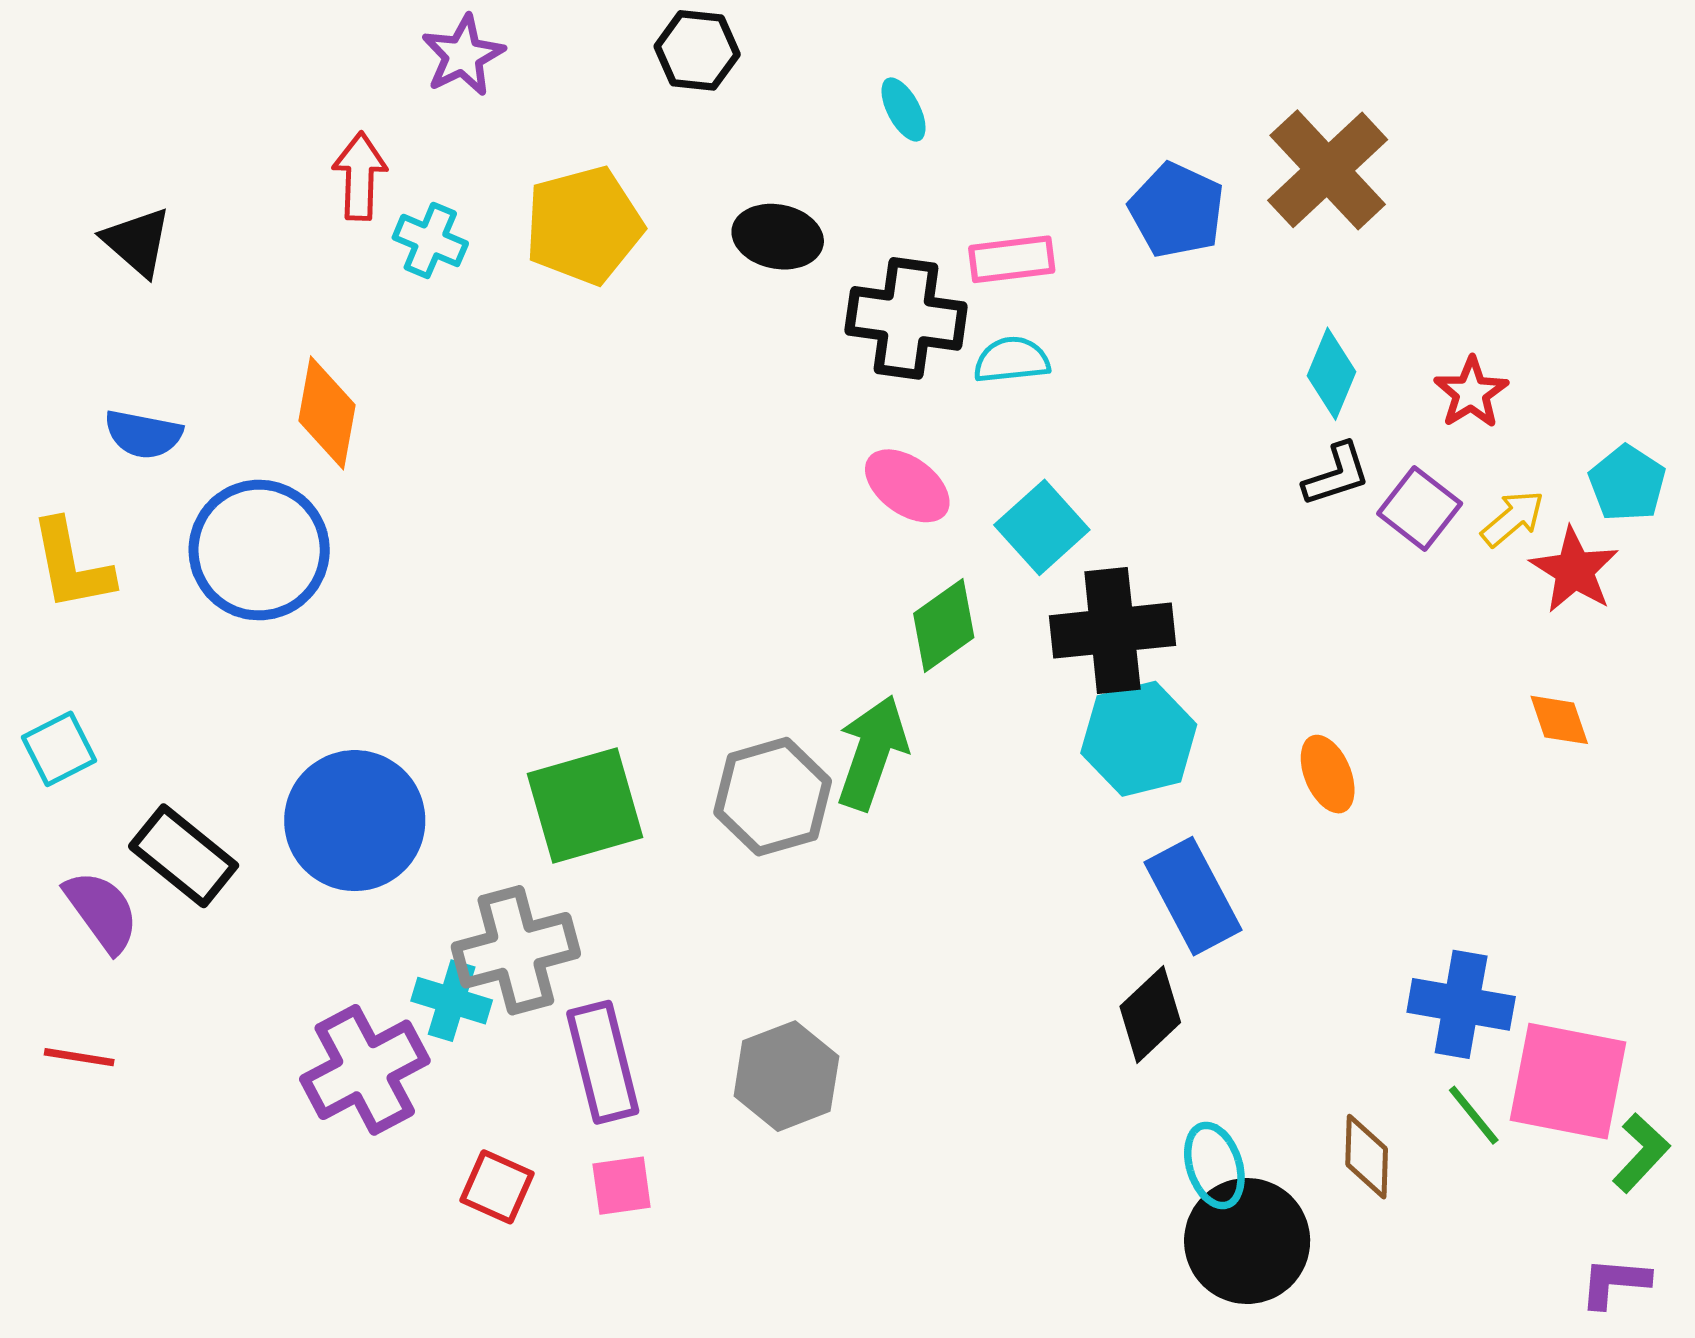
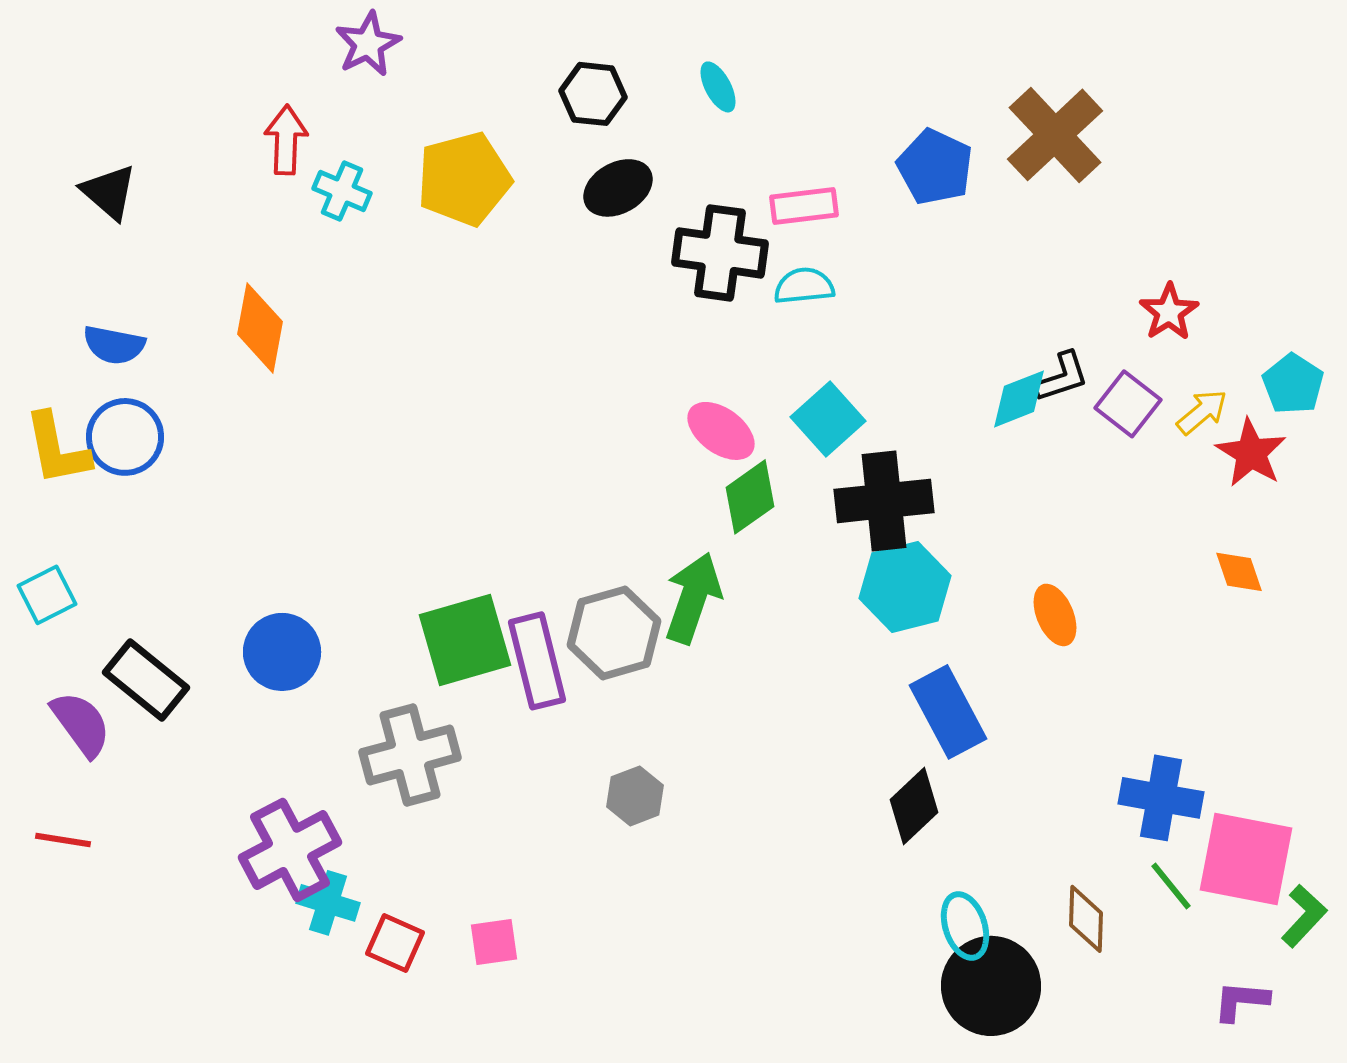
black hexagon: (697, 50) -> (593, 94), moved
black ellipse: (778, 237) -> (618, 188), turned -40
cyan diamond: (1331, 374) -> (1019, 399), moved, turned 46
pink ellipse: (907, 486) -> (721, 431), moved
blue circle: (259, 550) -> (125, 437), moved, size x0.7
blue circle: (355, 821) -> (282, 652), size x0.7
cyan cross: (452, 1001) -> (328, 903), moved
purple rectangle: (603, 1062) -> (537, 661), moved
gray hexagon: (786, 1076) -> (635, 796), moved, size x0.7
purple L-shape: (1615, 1283) -> (1241, 1001), moved

